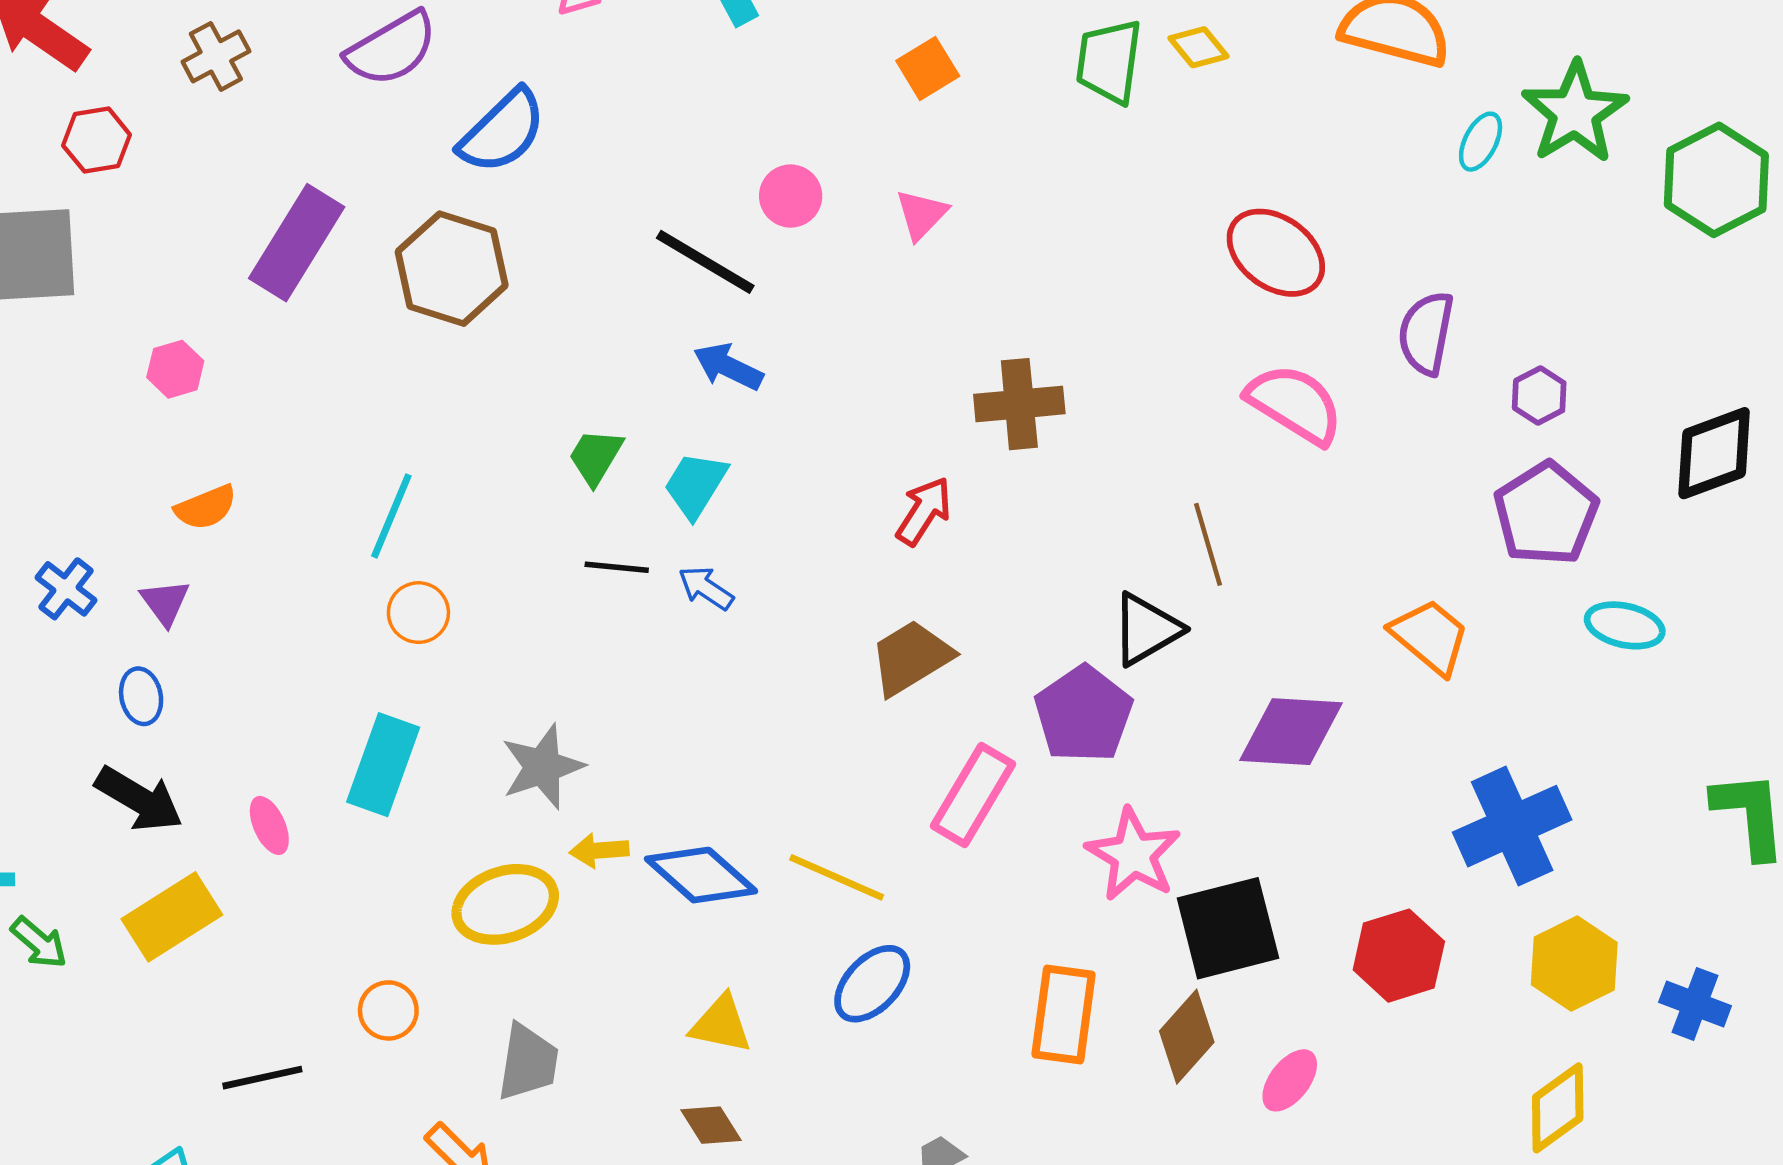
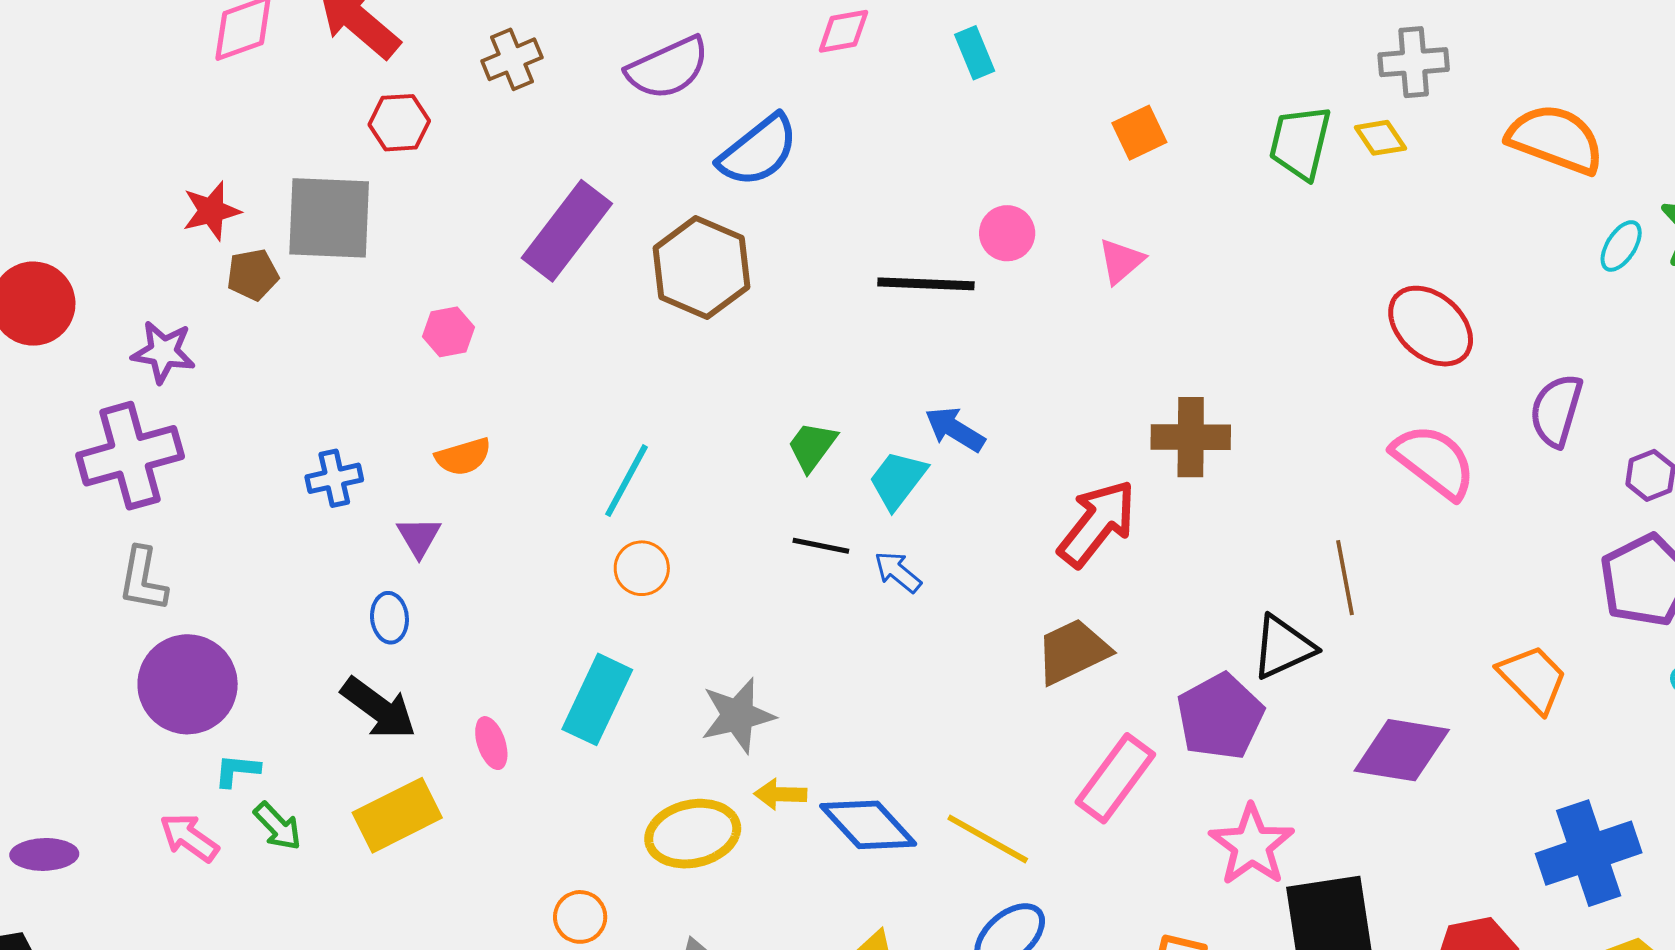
black line: (705, 262) -> (926, 284), turned -34
blue arrow: (728, 367) -> (955, 429), moved
red arrow: (924, 511) -> (1097, 523), size x1.5
blue cross: (66, 589) -> (334, 478), moved, turned 34

